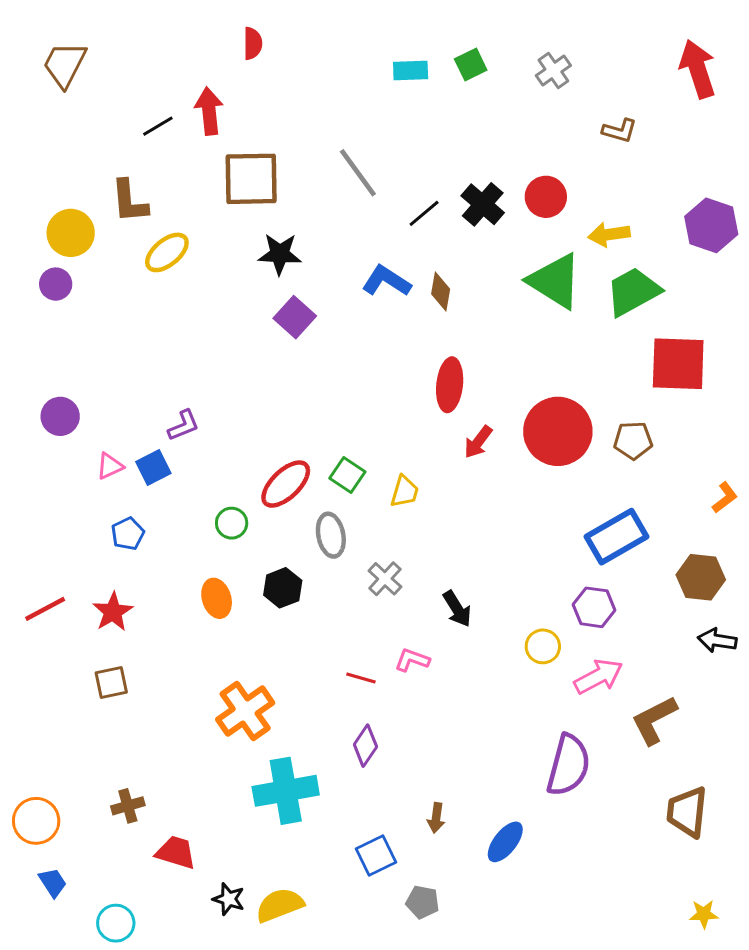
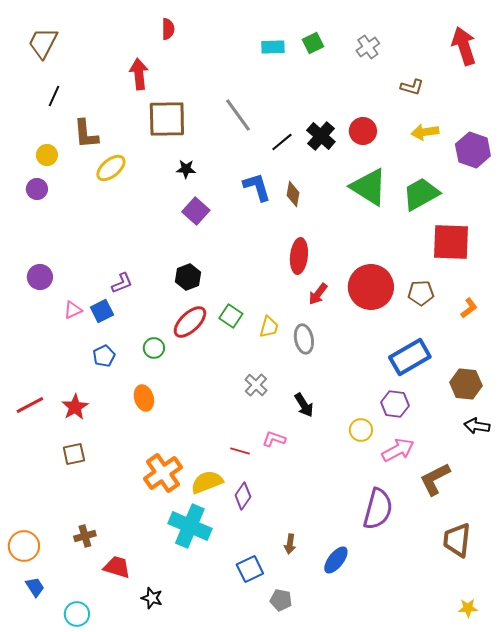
black line: (158, 126) -> (54, 96), moved, turned -35
yellow circle: (71, 233) -> (47, 155), size x0.7
yellow arrow: (609, 234) -> (425, 132), moved
black star: (280, 254) -> (186, 169), size x0.7
blue L-shape: (386, 281) -> (257, 187), turned 40
orange L-shape: (725, 498) -> (469, 308), moved
blue pentagon: (128, 534) -> (104, 356), moved
gray ellipse: (331, 535) -> (304, 339), moved
black hexagon: (283, 588) -> (188, 277), moved
cyan cross: (286, 791) -> (190, 526), turned 33
yellow semicircle: (280, 905) -> (207, 482), moved

